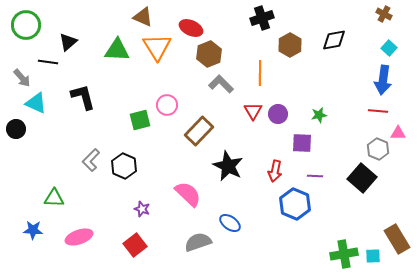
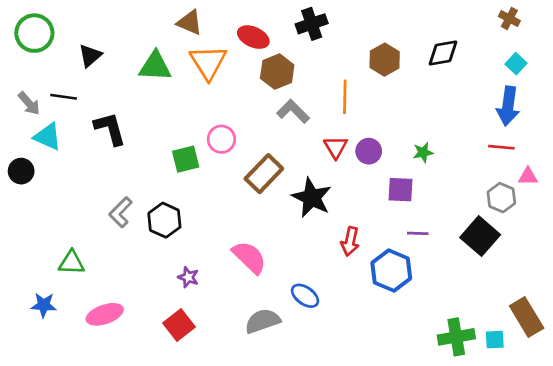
black cross: (262, 18) -> (312, 24), moved
black line: (48, 62) -> (64, 97), moved
black star: (228, 166) -> (312, 198), moved
red arrow: (275, 171) -> (350, 241), moved

